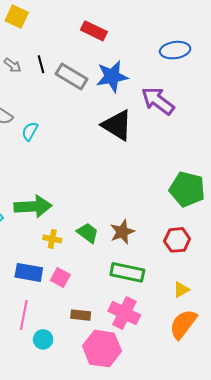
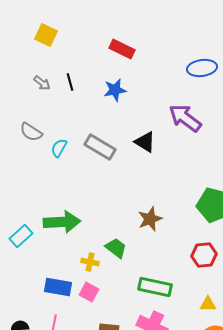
gray rectangle: (71, 76) -> (100, 147), moved
blue star: (112, 76) -> (115, 90), moved, size x0.7
black triangle: (117, 125) -> (145, 142), size x0.7
brown star: (122, 232) -> (150, 219), moved
yellow cross: (52, 239) -> (90, 262), moved
yellow triangle: (181, 290) -> (208, 304), turned 30

